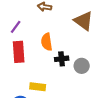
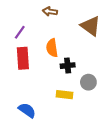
gray circle: (82, 66) -> (88, 82), moved
yellow rectangle: (38, 87) -> (64, 95), moved

